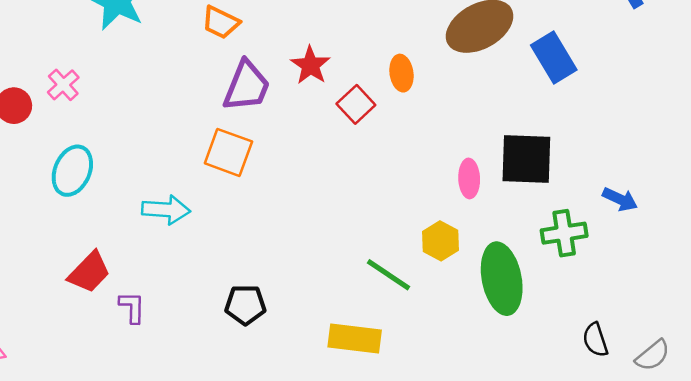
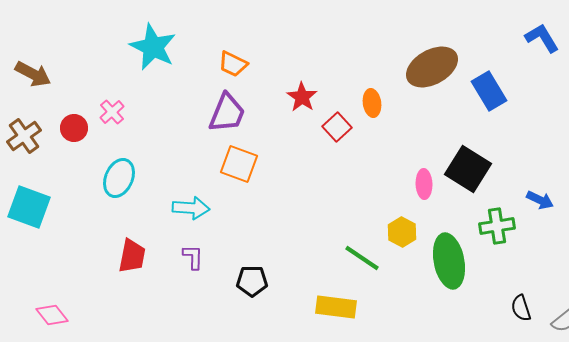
purple trapezoid: (247, 86) -> (227, 113), moved
black square: (526, 159) -> (468, 169), turned 30
red trapezoid: (89, 272) -> (132, 256), turned -33
purple L-shape: (132, 307) -> (193, 257), moved

